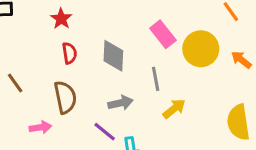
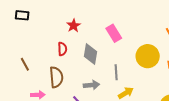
red star: (61, 19) -> (74, 26), moved
pink rectangle: (163, 34) -> (114, 33), moved

